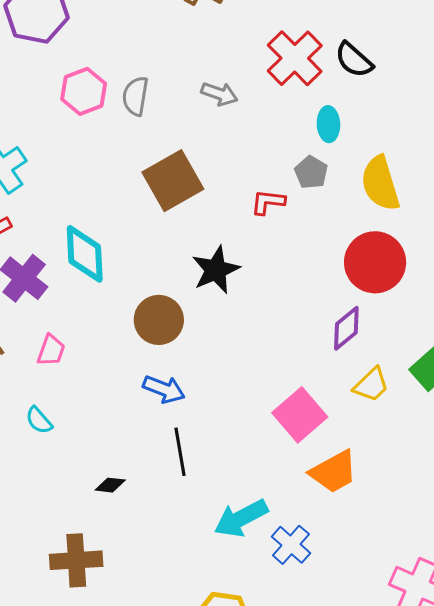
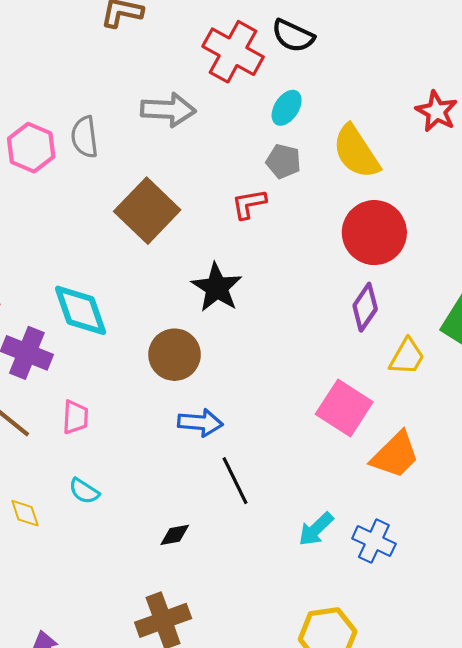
gray arrow: (219, 94) -> (168, 110), size x1.4
cyan ellipse: (328, 124) -> (287, 108), turned 52
cyan arrow: (241, 518) -> (316, 529), size x0.7

